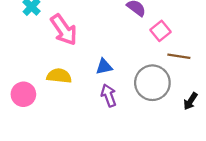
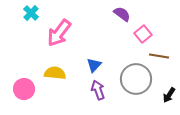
pink arrow: (64, 30) -> (59, 33), turned 72
blue triangle: (104, 67) -> (94, 65), turned -35

